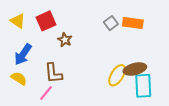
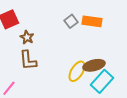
brown L-shape: (53, 73) -> (28, 60), moved
cyan rectangle: (143, 86) -> (102, 81), turned 45

